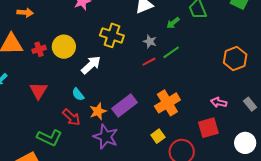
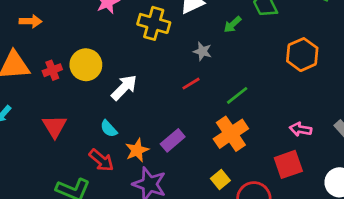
yellow cross: (112, 35) -> (154, 23), moved
green line: (171, 52) -> (237, 95), moved
orange hexagon: (235, 58) -> (302, 55), moved
red line: (149, 62) -> (191, 84), moved
purple rectangle: (124, 106) -> (173, 140), size x0.7

